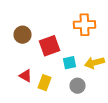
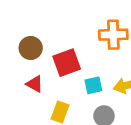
red triangle: (26, 76) -> (35, 84), moved

